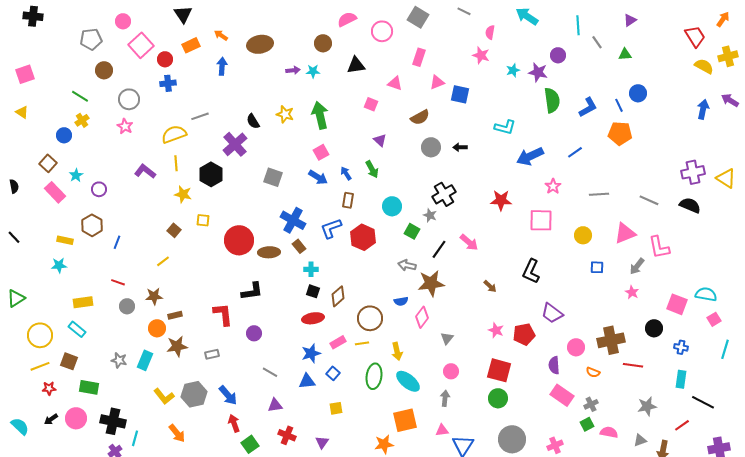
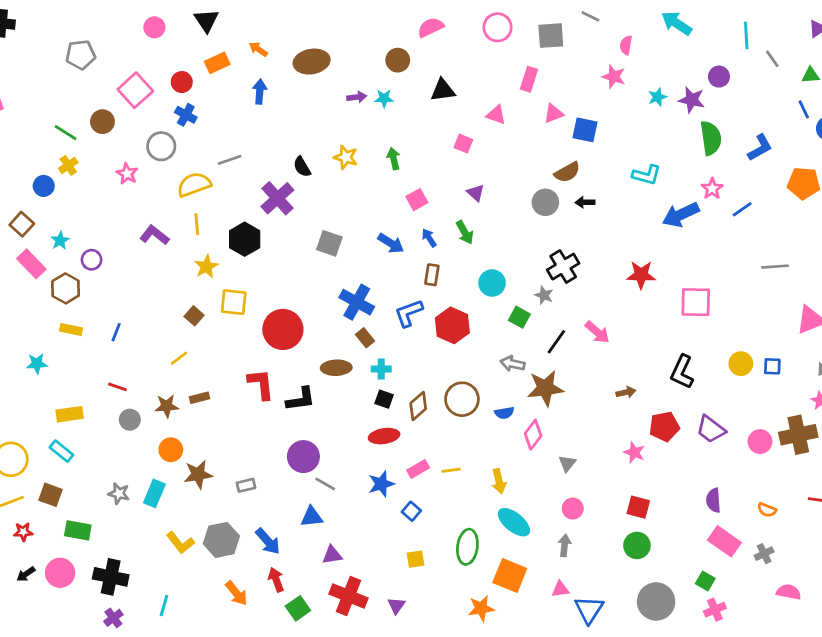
gray square: (418, 17) -> (551, 36), moved, turned -35
pink circle: (123, 21) -> (154, 27), moved
pink circle: (382, 31) -> (498, 27), moved
pink square: (141, 45) -> (135, 90), moved
brown circle: (104, 70) -> (102, 122), moved
blue cross: (168, 83) -> (186, 115), turned 35
gray circle: (129, 99) -> (161, 146), moved
blue line: (619, 105) -> (804, 109), moved
green arrow: (320, 115) -> (394, 159), size x0.6
brown semicircle: (420, 117) -> (567, 172), moved
pink square: (321, 152) -> (417, 200), moved
pink star: (553, 186) -> (712, 189), moved
yellow star: (183, 194) -> (206, 267), turned 30
yellow square: (203, 220) -> (234, 302), size x1.5
brown hexagon: (92, 225) -> (66, 288), moved
yellow circle: (583, 235) -> (741, 364), moved
yellow rectangle: (65, 240) -> (71, 329), moved
brown ellipse: (269, 252) -> (336, 368), moved
brown arrow: (490, 286) -> (626, 392), turned -56
red L-shape: (223, 314) -> (261, 384), moved
brown rectangle: (175, 315) -> (200, 398), moved
brown circle: (370, 318) -> (462, 399), moved
purple circle: (254, 333) -> (303, 457), size x1.5
red pentagon: (524, 334) -> (664, 427), moved
brown cross: (611, 340) -> (798, 435), moved
pink circle: (576, 347) -> (760, 442), moved
red square: (499, 370) -> (638, 507), size x0.7
gray line: (270, 372) -> (325, 484), moved
green ellipse: (374, 376) -> (467, 547), moved
blue triangle: (307, 381) -> (312, 517), moved
orange square: (405, 420) -> (510, 576), turned 35
green square: (587, 424) -> (705, 581), moved, turned -32
orange arrow: (177, 433) -> (236, 593), moved
red cross: (287, 435) -> (349, 596), size x1.5
cyan line: (135, 438) -> (164, 606), moved

